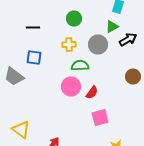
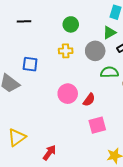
black line: (33, 28) -> (24, 21), moved
green semicircle: (80, 66) -> (109, 72), moved
yellow triangle: (21, 130) -> (17, 137), turned 48

